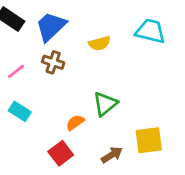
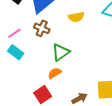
green triangle: (105, 104) -> (61, 52), moved
cyan rectangle: (20, 111) -> (16, 52), moved

